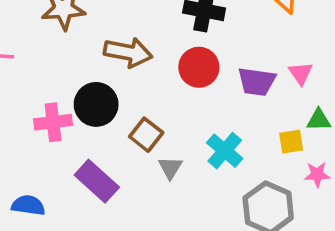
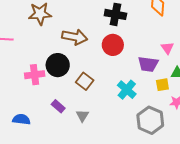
purple trapezoid: (257, 82) -> (148, 64), moved
gray triangle: (170, 168) -> (82, 116), moved
purple rectangle: (97, 181) -> (58, 106), size x0.6

